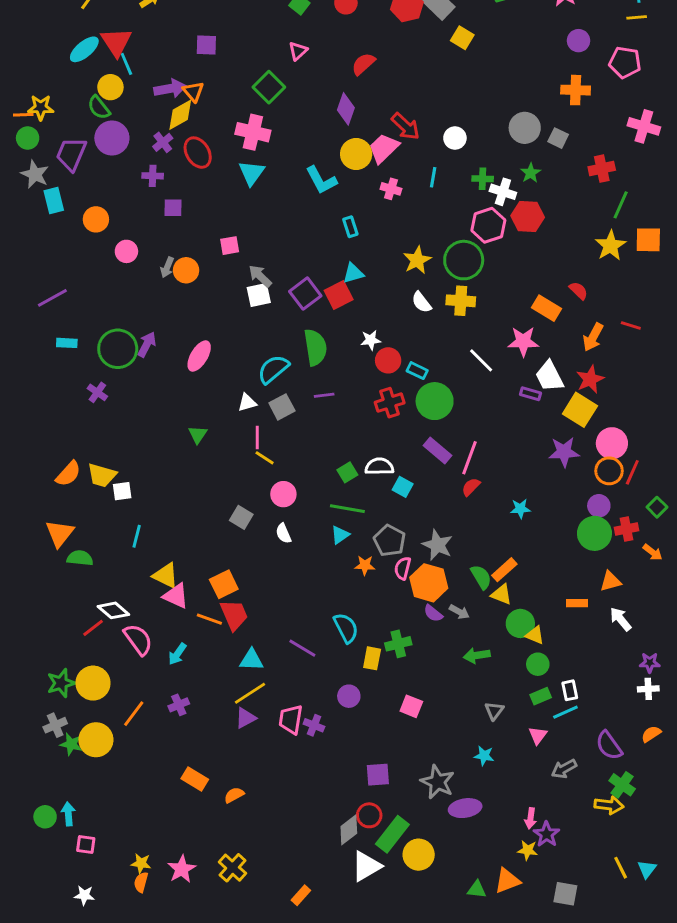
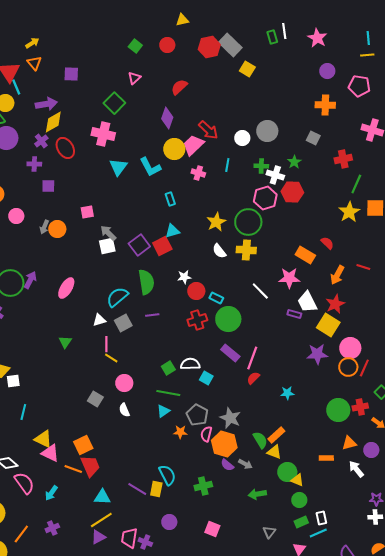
orange triangle: (193, 91) -> (34, 63), moved
gray circle: (525, 128) -> (267, 131), moved
cyan triangle: (251, 173) -> (118, 167), moved
purple circle: (599, 506) -> (371, 450), moved
yellow rectangle: (372, 658) -> (156, 489), moved

